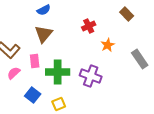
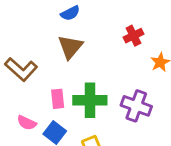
pink rectangle: (35, 61) -> (58, 99), moved
pink semicircle: (14, 73) -> (27, 123), moved, turned -112

